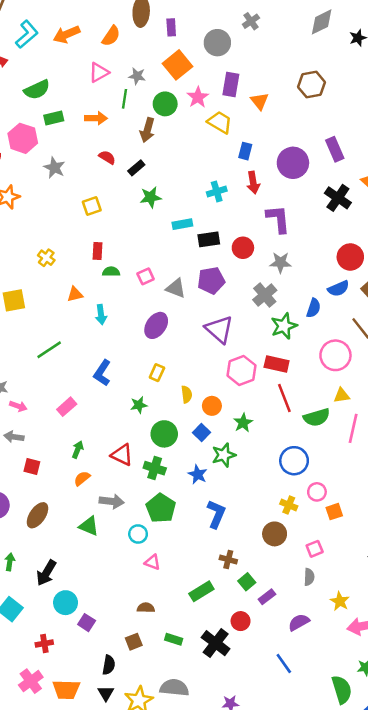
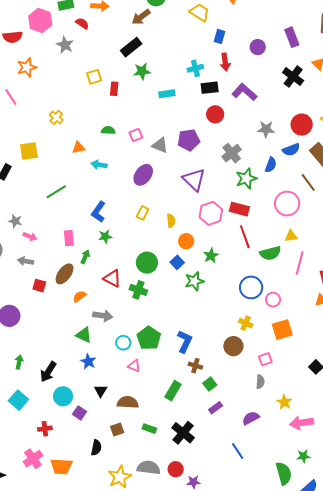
brown arrow: (147, 130) -> (141, 17), turned 36
red semicircle: (107, 157) -> (82, 23), moved
purple circle: (293, 163) -> (258, 47), size x0.6
black rectangle: (136, 168) -> (131, 47), size x1.5
purple L-shape: (278, 219) -> (244, 92), turned -45
black rectangle: (209, 239) -> (210, 88), moved
red rectangle: (98, 251) -> (114, 89), moved
gray star: (280, 263) -> (266, 129), moved
cyan arrow: (101, 315) -> (99, 165), turned 105
yellow semicircle: (187, 394) -> (171, 221), moved
green star: (139, 405) -> (105, 237), moved
pink rectangle: (67, 407) -> (69, 238), turned -56
green arrow: (78, 450) -> (85, 257), moved
blue star: (198, 474) -> (88, 362), moved
pink circle: (317, 492) -> (273, 300), moved
green pentagon: (161, 508) -> (149, 338), moved
orange square: (334, 512) -> (282, 330), size x1.5
blue L-shape: (216, 514) -> (185, 341), moved
brown ellipse: (37, 515) -> (65, 274), moved
green rectangle: (201, 591) -> (173, 391), turned -30
purple rectangle: (267, 597) -> (216, 408), moved
brown semicircle: (146, 608) -> (128, 402), size x1.5
red circle: (241, 621) -> (176, 469), moved
black triangle: (106, 693) -> (101, 391), moved

